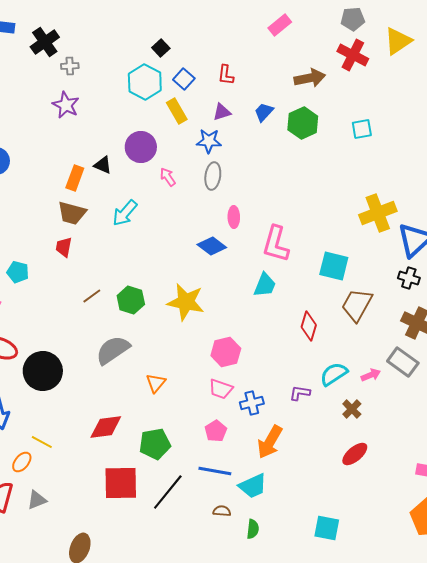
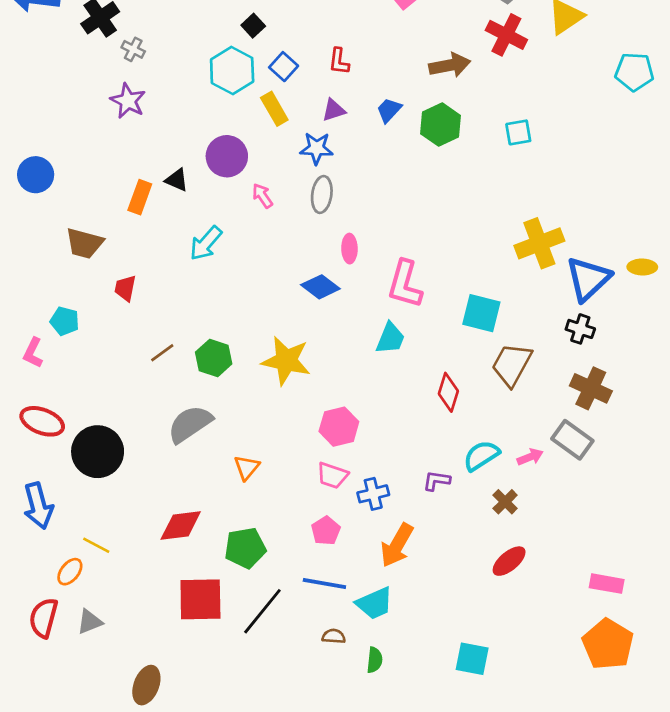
gray cross: (70, 66) -> (133, 49), turned 30
brown trapezoid: (72, 213) -> (84, 243), moved

